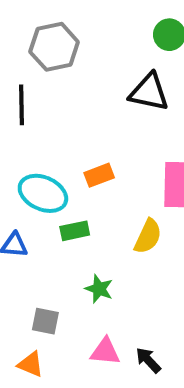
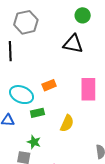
yellow semicircle: (148, 236) -> (67, 123), moved
green star: (99, 289) -> (34, 142), moved

